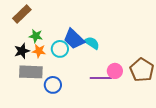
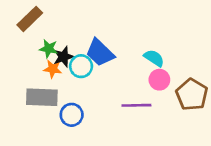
cyan semicircle: (92, 43) -> (154, 58), moved
black star: (22, 51) -> (63, 57), moved
pink circle: (115, 71) -> (159, 80), moved

